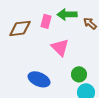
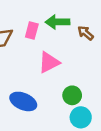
pink triangle: (60, 47) -> (49, 62), turned 48

